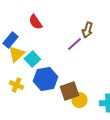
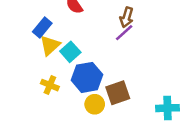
brown arrow: (87, 30) -> (127, 17), moved
yellow circle: (79, 100) -> (95, 104), moved

